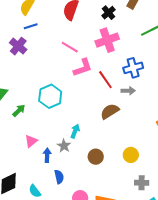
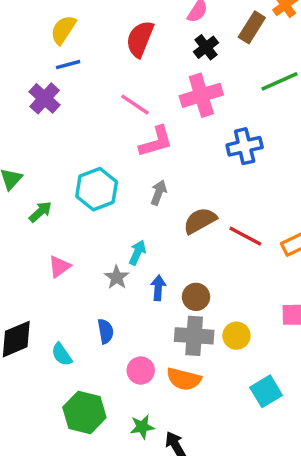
red line: (105, 80) -> (245, 236), moved, turned -30
gray arrow: (128, 91) -> (159, 193), moved, turned -72
blue arrow: (47, 155) -> (158, 288), moved
yellow circle: (131, 155) -> (236, 336), moved
brown circle: (96, 157) -> (196, 297), moved
gray cross: (142, 183) -> (194, 336), moved, size x1.5

